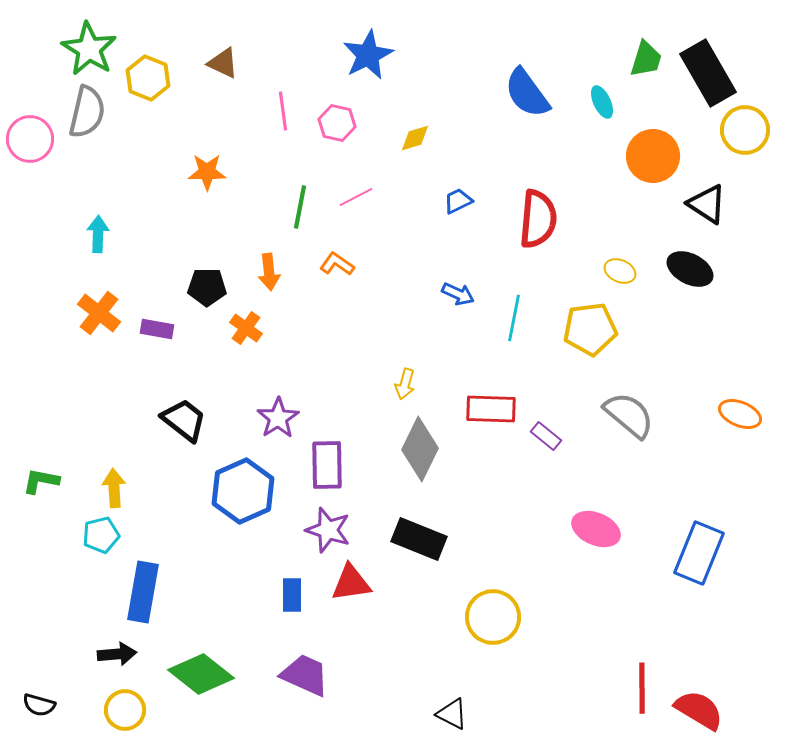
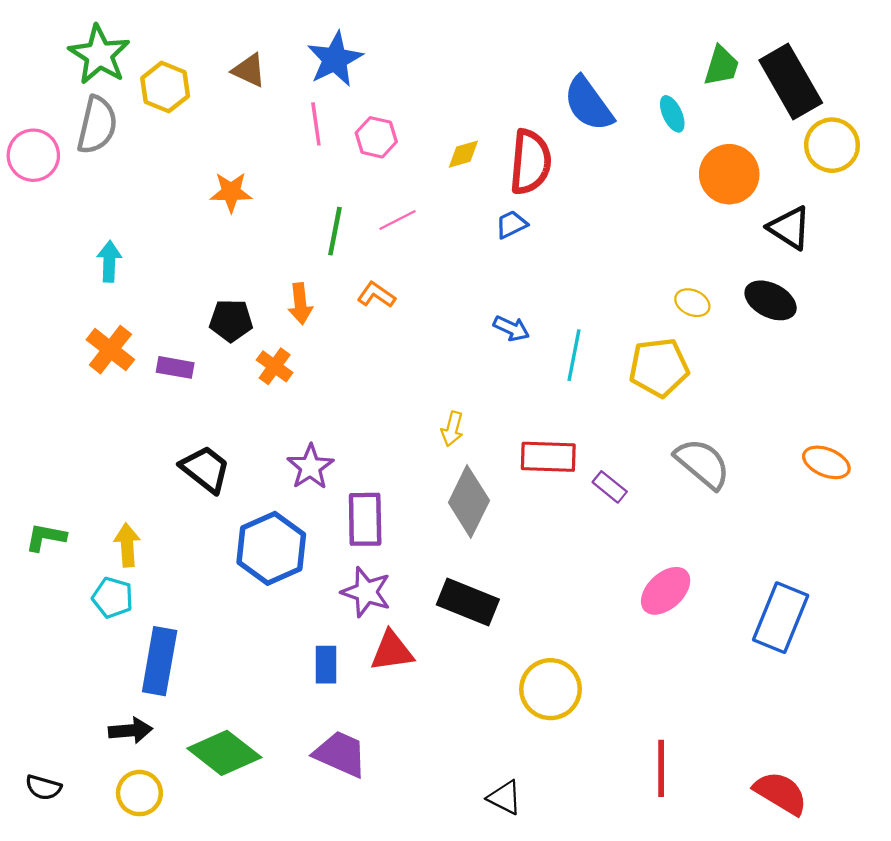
blue star: (368, 55) -> (335, 59), moved
red semicircle: (538, 219) -> (530, 162), moved
pink ellipse: (596, 529) -> (666, 591), turned -66
cyan pentagon: (101, 535) -> (113, 598), turned 30
red line: (642, 688) -> (661, 768), moved

